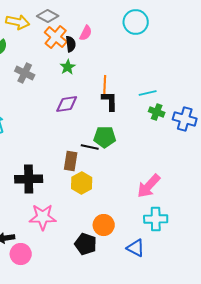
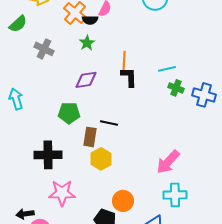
black semicircle: (71, 44) -> (90, 20), turned 98
green pentagon: (105, 137) -> (69, 113), moved

